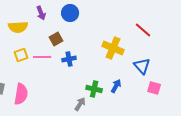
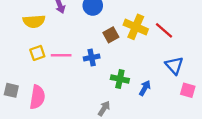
red line: (143, 30) -> (164, 30), moved
brown square: (56, 39) -> (111, 35), moved
yellow cross: (113, 48) -> (136, 27), moved
green cross: (94, 89) -> (120, 79), moved

